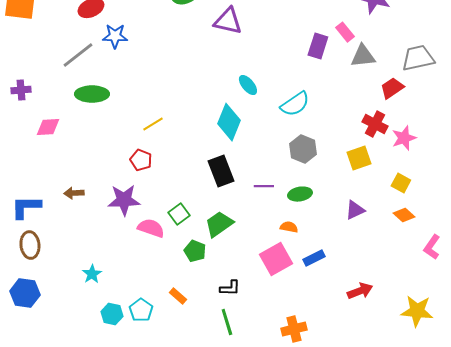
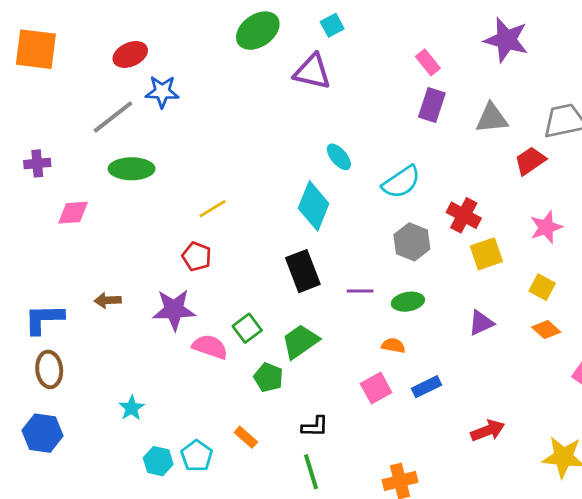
pink rectangle: (345, 32) -> (428, 62), moved
red cross: (375, 124) -> (464, 215), moved
pink square: (276, 259) -> (376, 388), size x0.7

